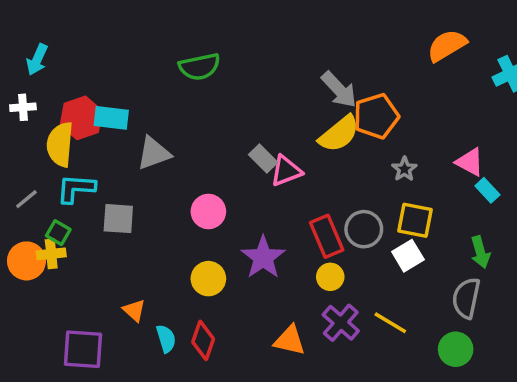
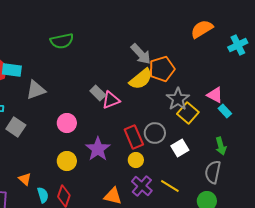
gray star: (404, 169) -> (178, 99), size x1.6
gray square: (118, 219) -> (16, 127), turned 30
yellow square: (415, 220) -> (188, 113), moved, turned 30

